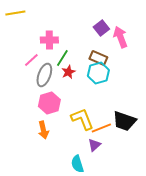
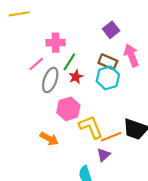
pink arrow: (120, 37) -> (131, 55), moved
pink hexagon: (49, 103) -> (68, 109), moved
orange arrow: (43, 130) -> (49, 139), turned -48

